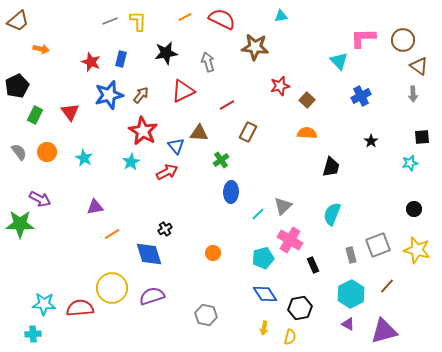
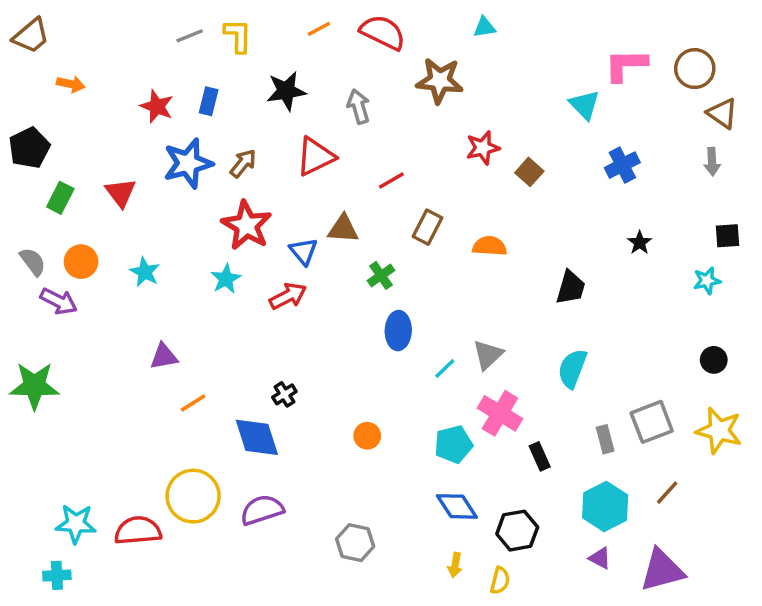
orange semicircle: (307, 133) -> (490, 246), moved
purple arrow: (40, 199) -> (59, 301), moved

